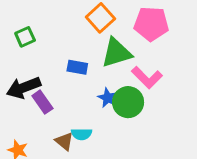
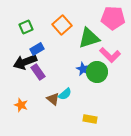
orange square: (100, 18) -> (62, 25), moved
blue rectangle: (77, 67) -> (37, 49), moved, turned -40
cyan semicircle: (82, 134) -> (65, 94), turned -40

